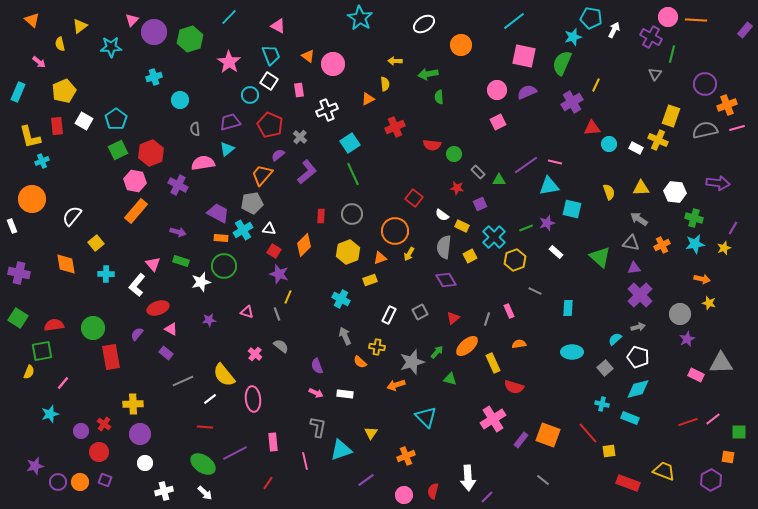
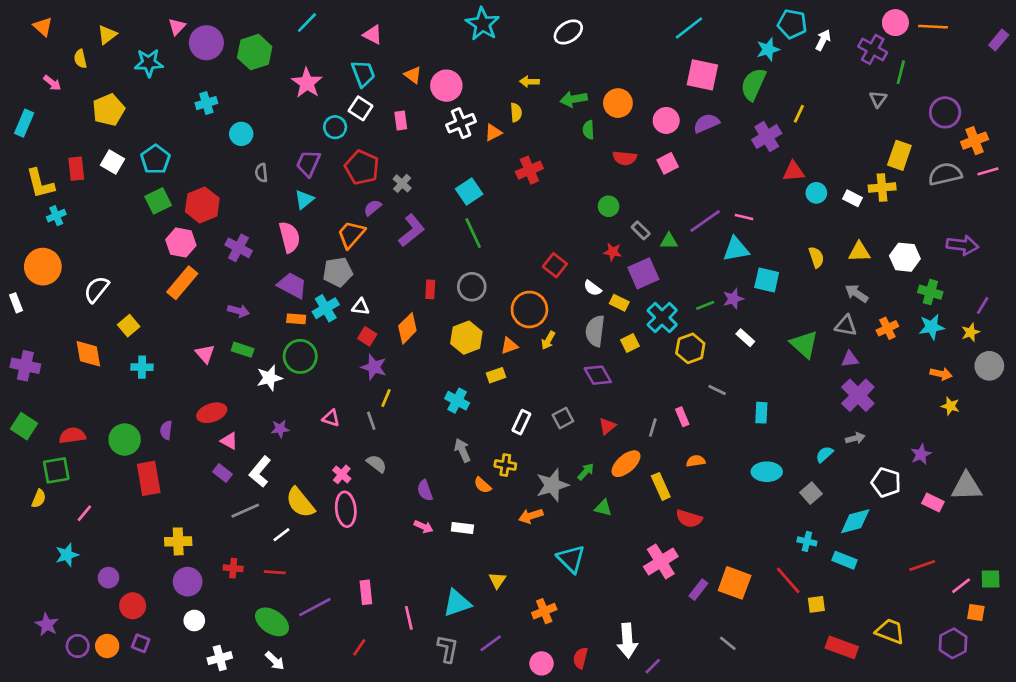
orange circle: (461, 45) -> (618, 103), moved
yellow pentagon: (64, 91) -> (109, 110), moved
white cross: (327, 110) -> (461, 123), moved
purple trapezoid: (230, 122) -> (308, 163), turned -50
yellow cross: (658, 140) -> (882, 188), turned -30
red semicircle: (432, 145) -> (625, 158), moved
pink semicircle: (203, 163) -> (289, 237), moved, turned 85
purple square: (480, 204) -> (643, 273), size x1.6
white L-shape: (137, 285) -> (260, 472), moved
gray circle: (680, 314) -> (989, 366), moved
purple semicircle: (137, 334) -> (166, 430), moved, turned -32
white pentagon: (638, 357) -> (886, 482), moved
pink ellipse: (253, 399) -> (346, 509), moved
pink line: (713, 419) -> (961, 586), moved
red cross: (104, 424) -> (233, 568), moved, turned -32
gray L-shape: (318, 427) -> (448, 649), moved
purple star: (35, 466) -> (47, 625), turned -30

